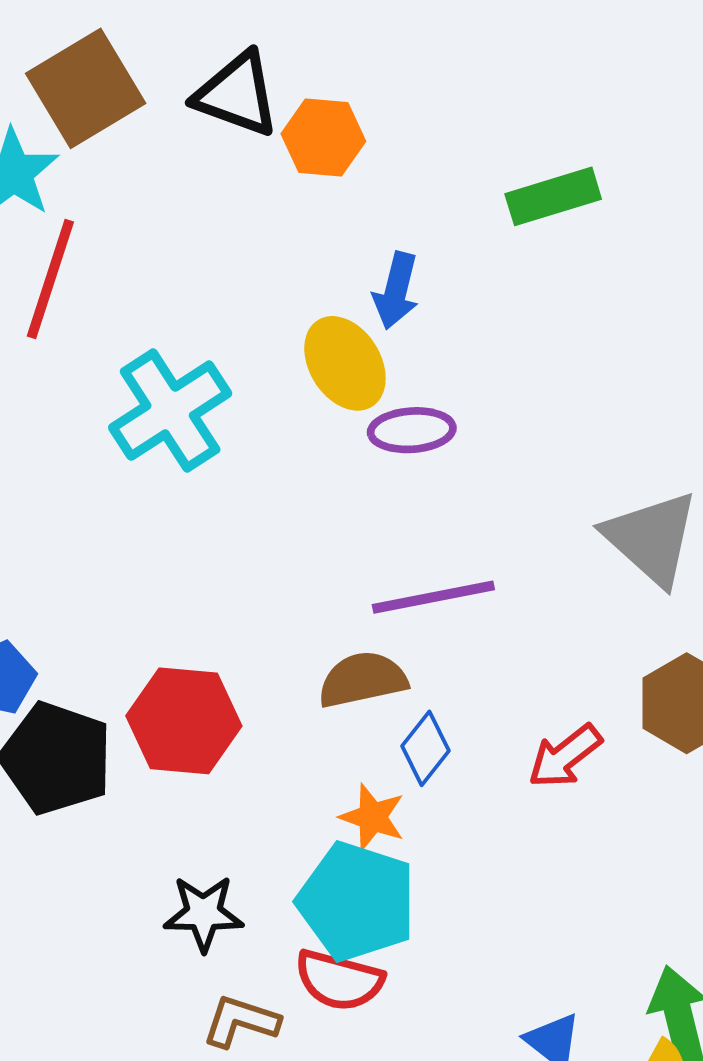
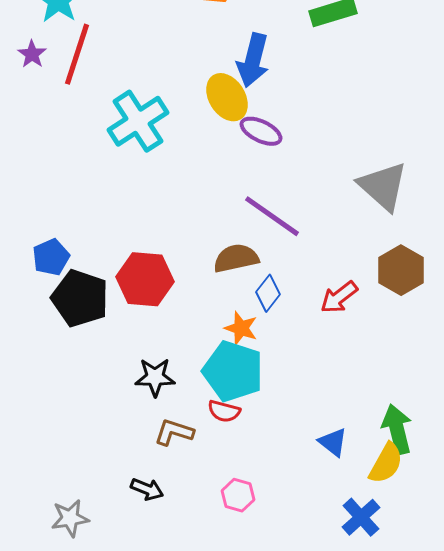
blue arrow: (396, 291) -> (253, 60), size x1.4
purple ellipse: (412, 430) -> (261, 131), turned 30
purple line: (433, 597) -> (272, 216), turned 46
red semicircle: (339, 980) -> (224, 411), size x0.7

